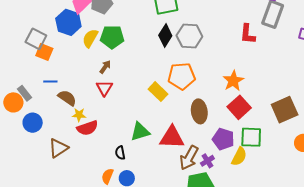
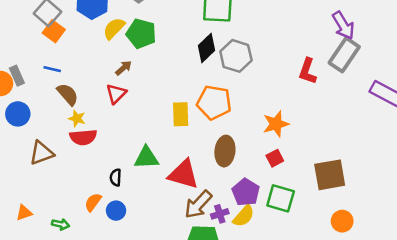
yellow rectangle: (158, 92) -> (181, 114), turned 30
red square: (239, 107) -> (275, 158), size x0.6
yellow semicircle: (239, 157) -> (244, 216), moved

